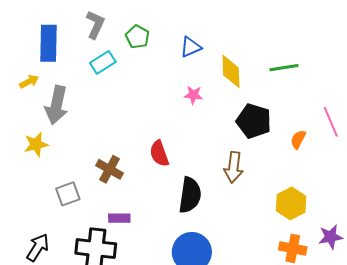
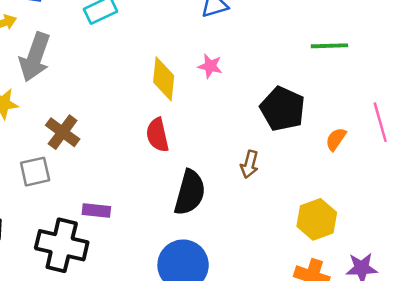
yellow diamond: (231, 71) -> (164, 79), moved
brown arrow: (233, 167) -> (249, 164), size x0.7
brown cross: (110, 169) -> (63, 132), moved

